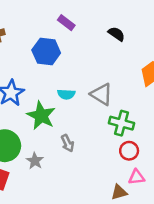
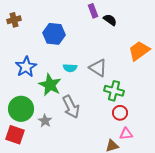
purple rectangle: (66, 23) -> (93, 11), moved, turned 32
gray arrow: (68, 143) -> (71, 107), size x1.6

